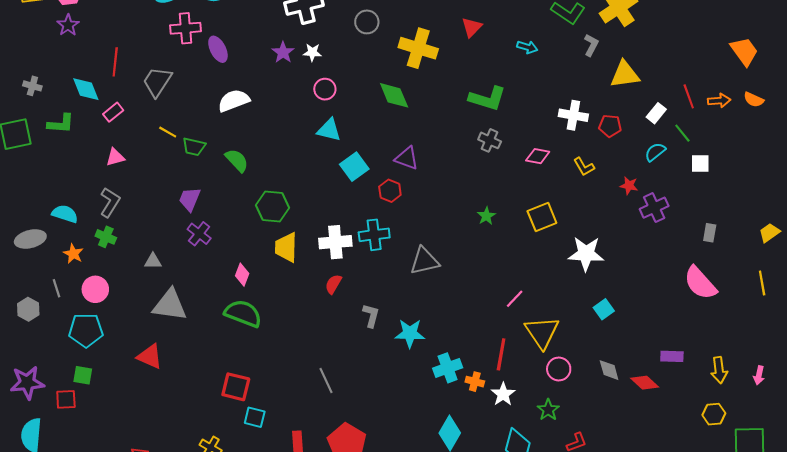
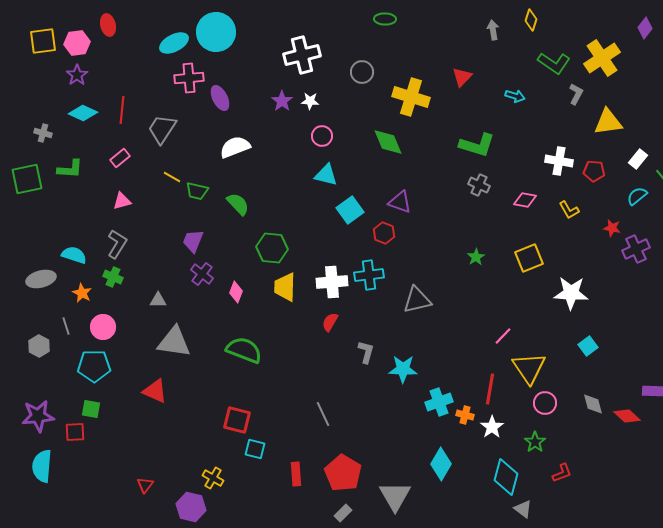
cyan diamond: (86, 89) -> (83, 113), moved, turned -44
pink diamond: (242, 275) -> (236, 292), moved

